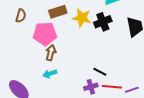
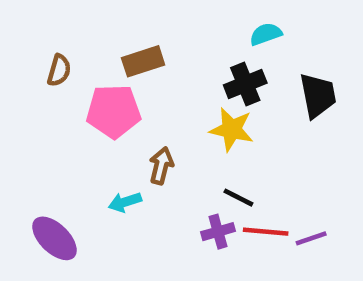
yellow star: (82, 18) -> (232, 129), moved
brown arrow: (51, 53) -> (161, 166), moved

